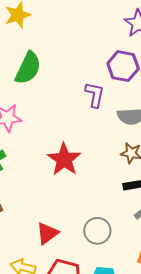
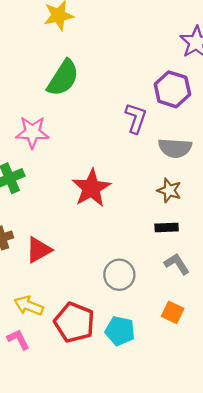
red triangle: (47, 233) -> (39, 250), moved

